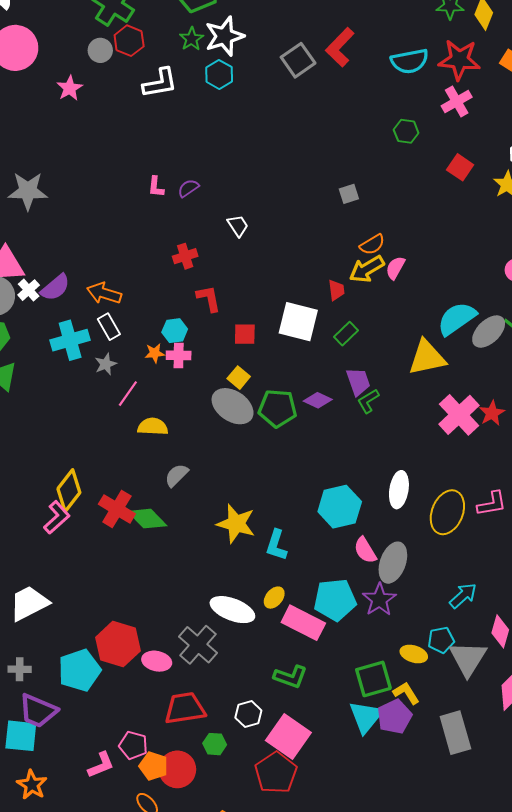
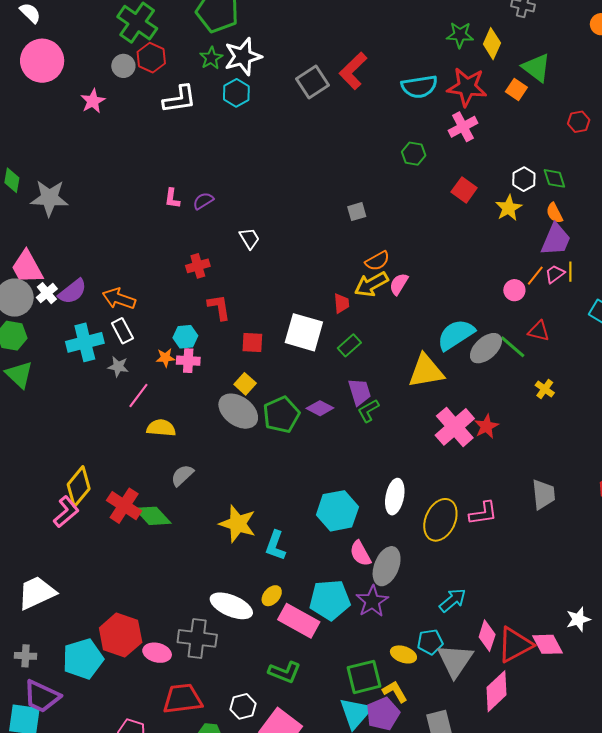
gray star: (106, 364) -> (118, 367), turned 30
green pentagon: (278, 408) -> (281, 415), turned -30
gray cross: (198, 645) -> (197, 638), turned -36

